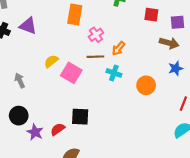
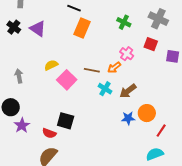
pink cross: (96, 35) -> (127, 54), moved, turned -32
brown arrow: (169, 43) -> (128, 91), moved, turned 114
blue star: (176, 68) -> (128, 118), moved
orange circle: (146, 85) -> (147, 113), moved
red semicircle: (58, 129) -> (49, 133), moved, turned -136

